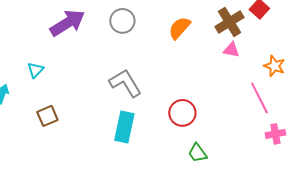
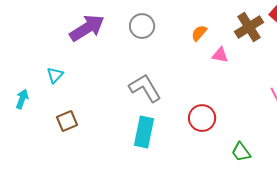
orange semicircle: (179, 28) -> (199, 33), size x0.7
pink triangle: (231, 50) -> (220, 55), moved
green trapezoid: (197, 153) -> (241, 152), moved

